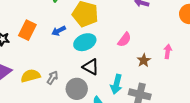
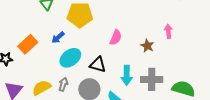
orange rectangle: (27, 30) -> (28, 44), turned 36
pink semicircle: (124, 40) -> (116, 38), moved
cyan ellipse: (85, 42) -> (70, 58), moved

